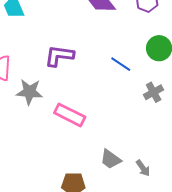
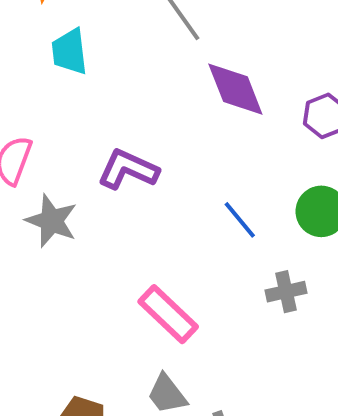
pink rectangle: (70, 115) -> (168, 314), moved

